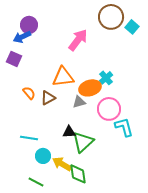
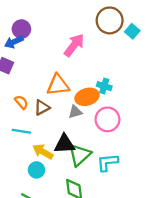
cyan cross: (106, 78) -> (104, 86), turned -32
cyan L-shape: (124, 127) -> (107, 162), moved, turned -80
black triangle: (69, 132) -> (64, 144), size x1.5
cyan line: (29, 138) -> (21, 131), moved
yellow arrow: (62, 164) -> (43, 152), moved

